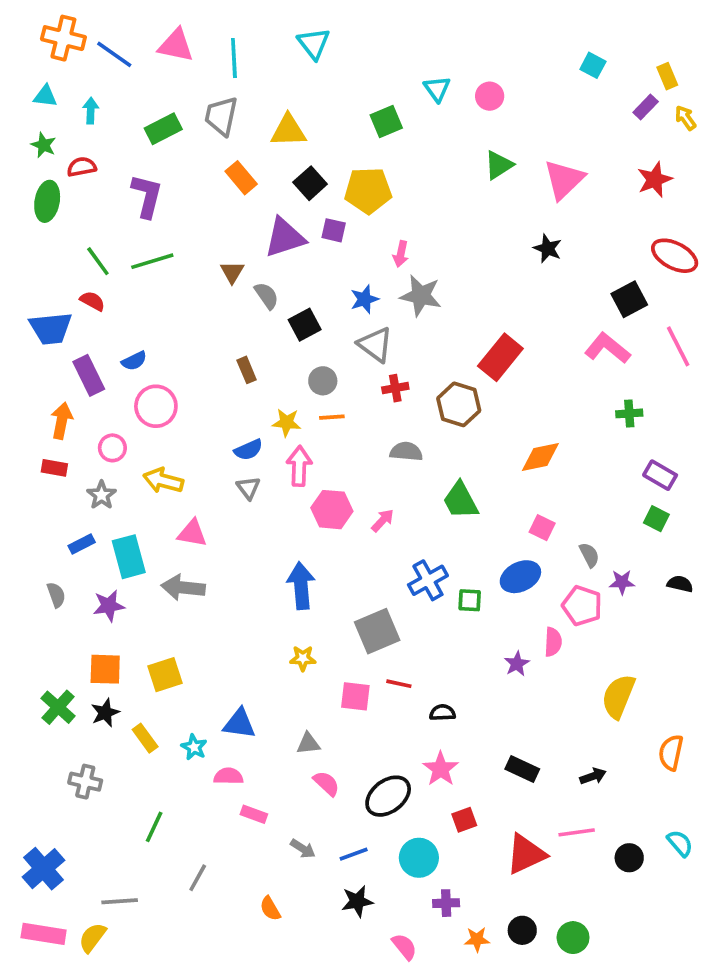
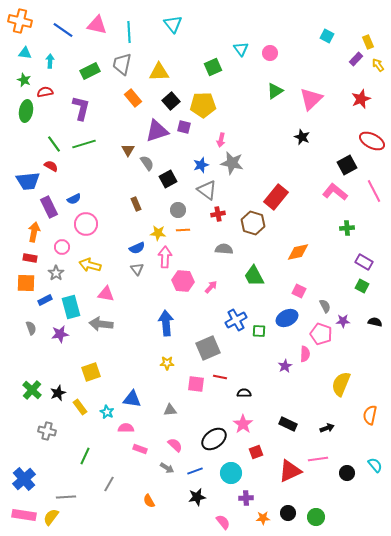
orange cross: (63, 38) -> (20, 21), moved
orange square: (105, 669) -> (26, 283), moved
pink semicircle: (326, 783) -> (175, 445), moved

